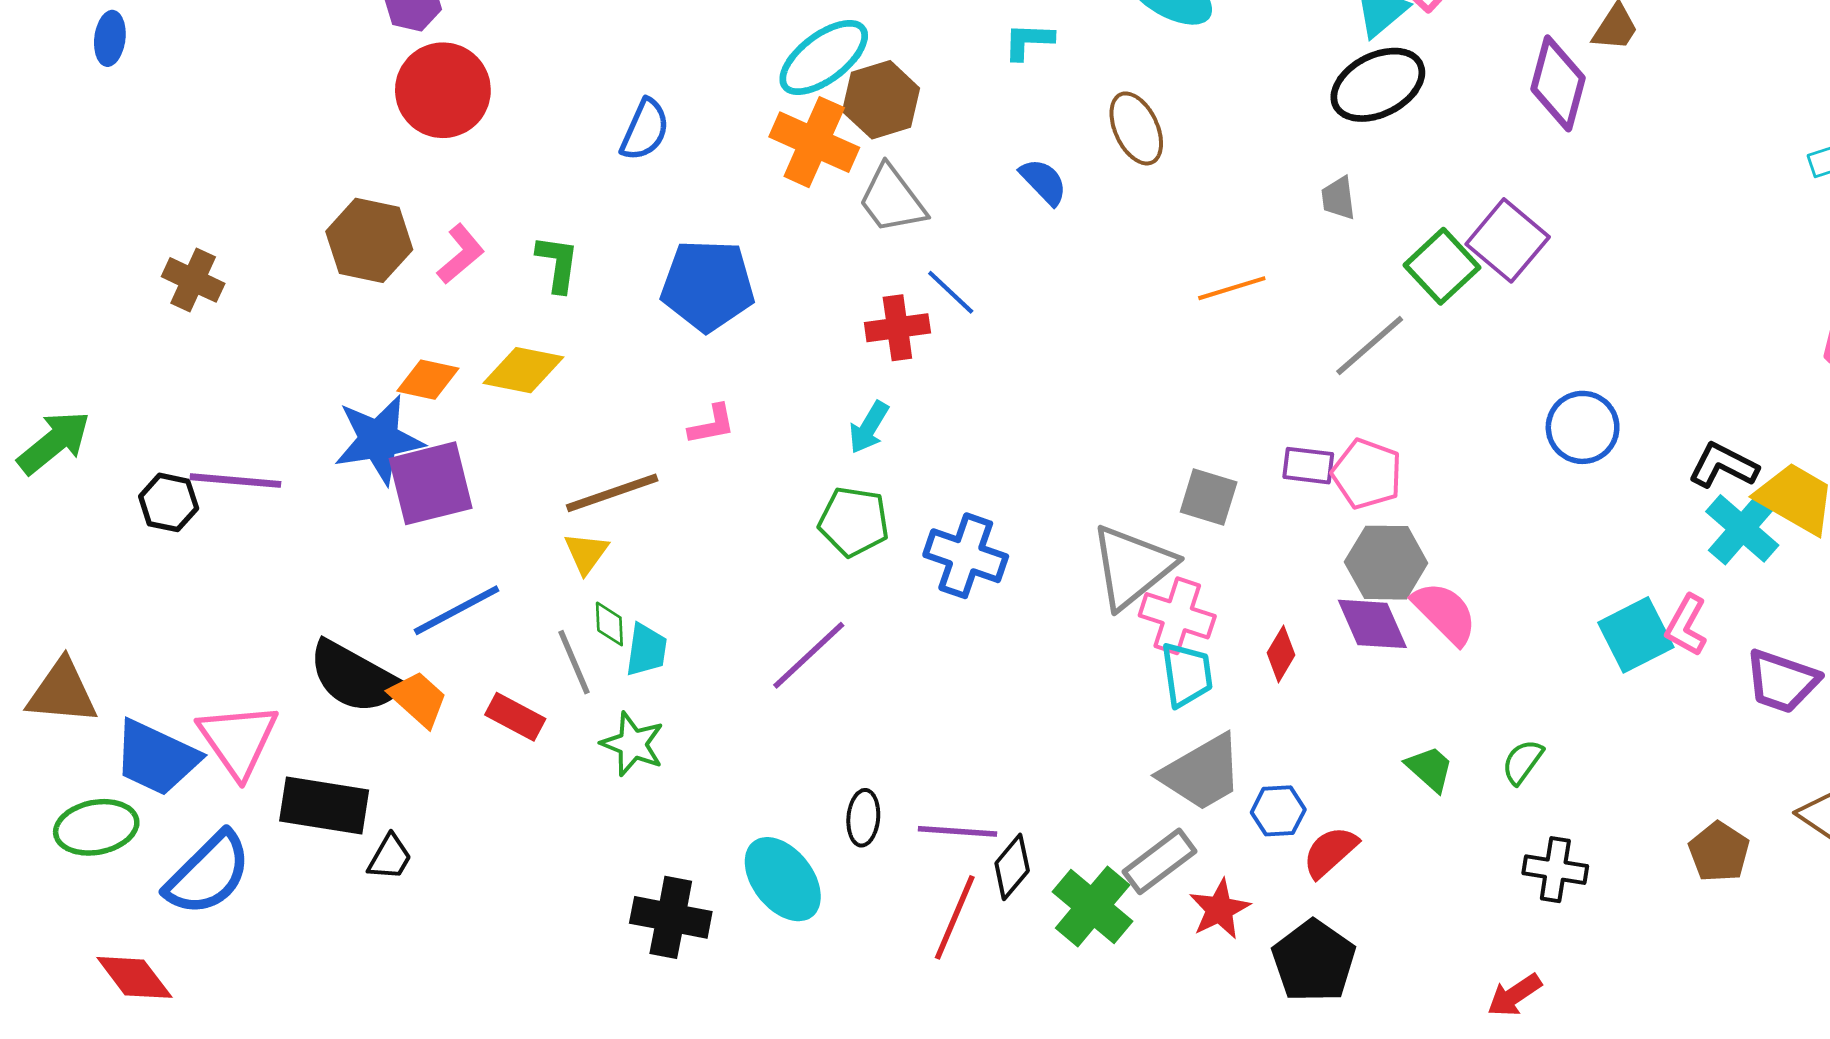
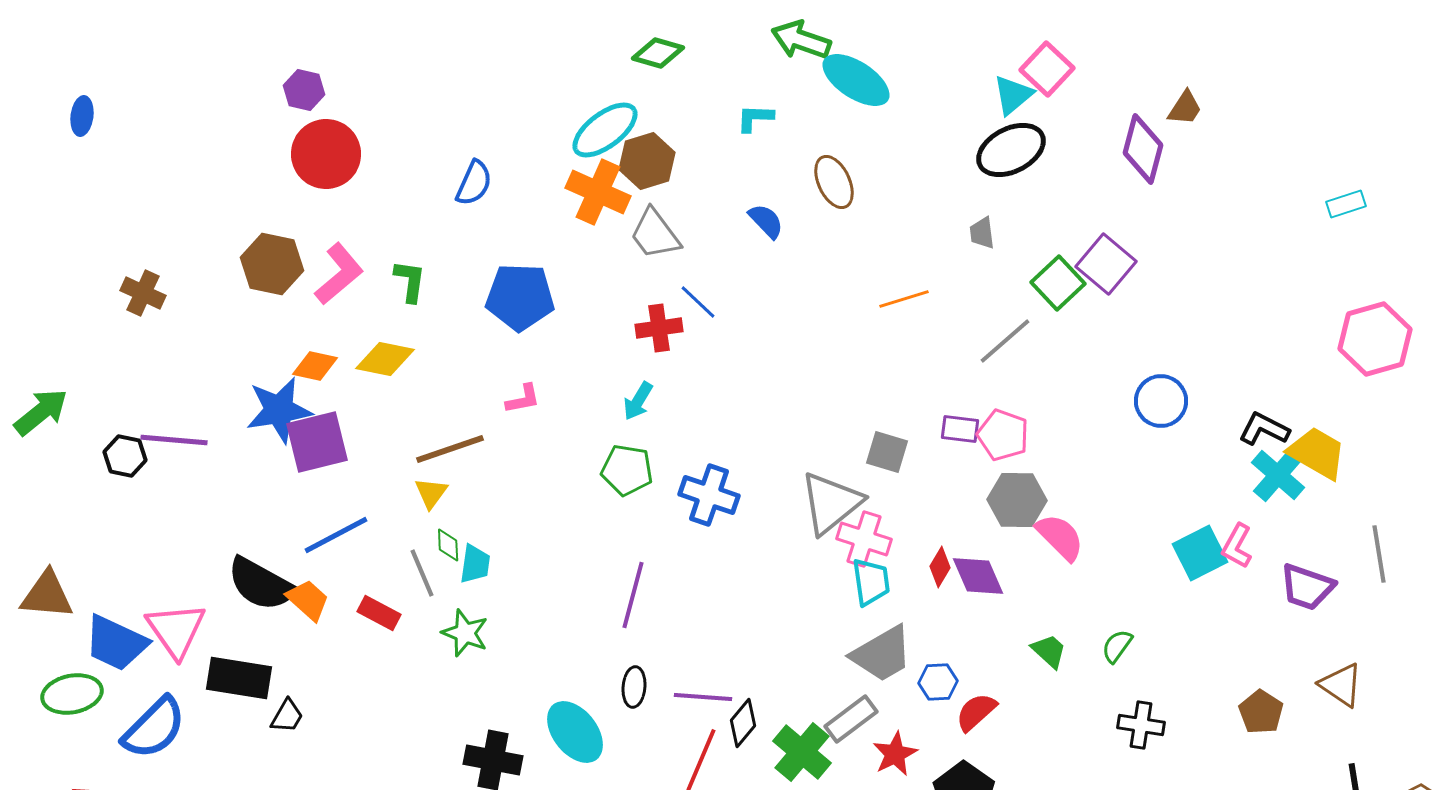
pink L-shape: (461, 254) -> (339, 274), size x1.4
purple diamond: (1372, 624) -> (978, 576), moved
purple line: (809, 655) -> (633, 595), moved, turned -32

